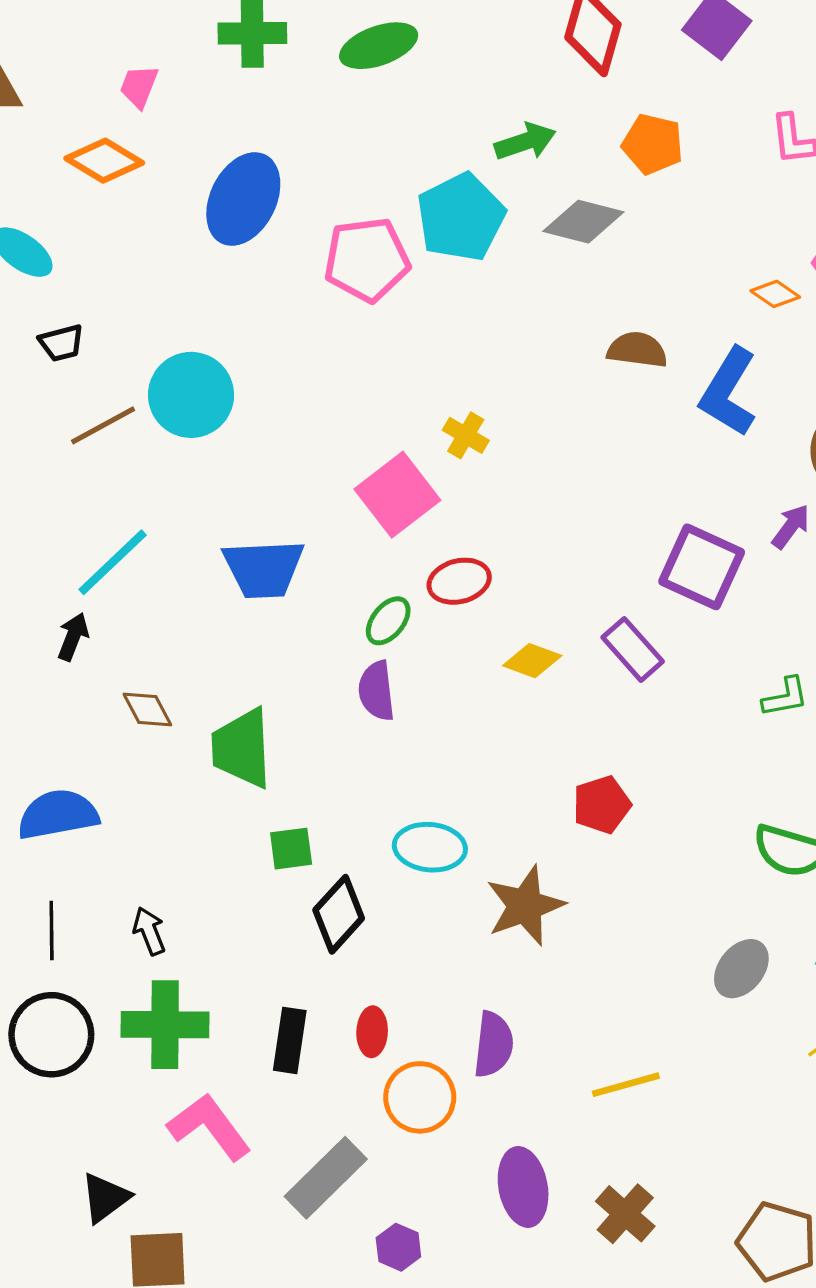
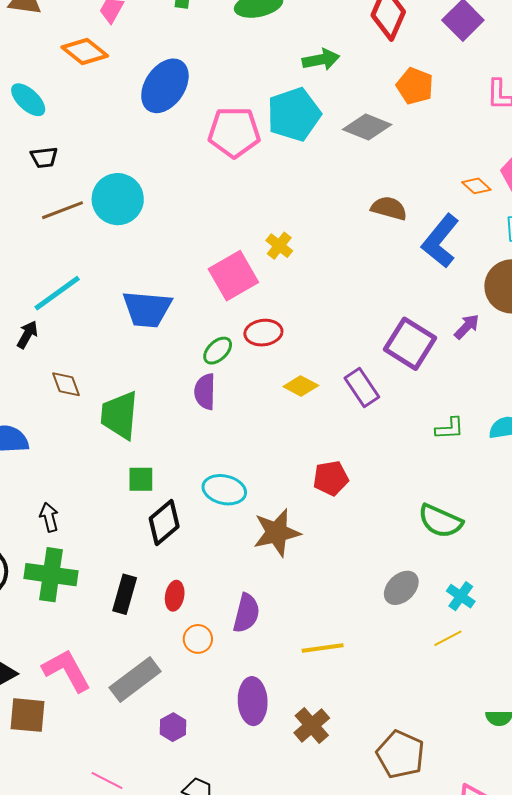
green arrow: (525, 142) -> (321, 60), moved
orange circle: (420, 1097) -> (198, 639), size x0.7
pink L-shape: (209, 1127) -> (67, 670), moved

